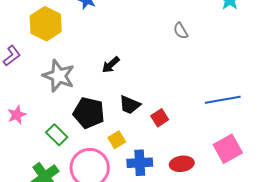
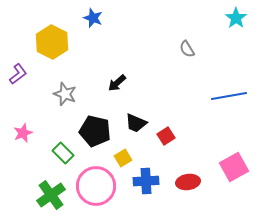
gray star: (59, 76) -> (65, 94), size x0.7
blue line: (223, 100) -> (229, 96), moved

